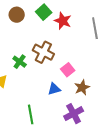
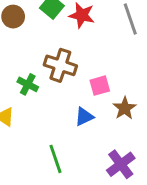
pink square: (68, 70) -> (100, 86), turned 32
purple cross: (74, 114) -> (121, 164), moved

